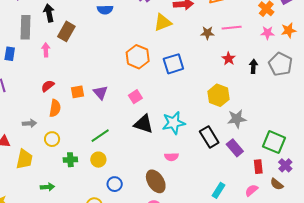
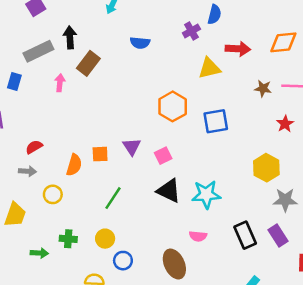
gray rectangle: (26, 27) -> (38, 51), turned 55
red semicircle: (48, 86) -> (34, 147), moved
orange square: (78, 92) -> (100, 154), moved
purple triangle: (100, 93) -> (132, 147), moved
orange semicircle: (55, 108) -> (74, 165), moved
green line: (100, 136) -> (113, 198), turned -30
black rectangle: (209, 137) -> (245, 235), moved
green cross: (70, 160) -> (68, 239), moved
yellow circle: (98, 160) -> (105, 239), moved

